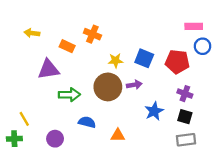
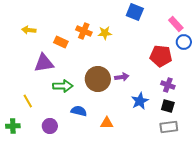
pink rectangle: (194, 26) -> (176, 24), turned 49
blue square: (144, 58) -> (135, 12), moved
yellow star: (116, 61) -> (105, 33), moved
yellow line: (24, 119) -> (28, 101), moved

